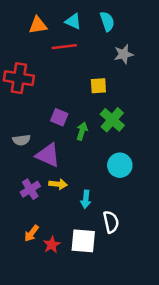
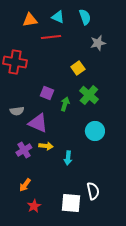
yellow square: (98, 86) -> (78, 68), turned -32
white semicircle: (111, 222) -> (93, 191), moved
white square: (83, 241) -> (71, 203), moved
red star: (52, 245) -> (34, 206), moved

